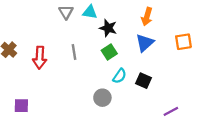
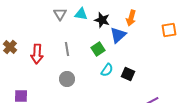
black star: (108, 28) -> (102, 20), moved
orange square: (183, 42) -> (169, 30), moved
blue triangle: (145, 43) -> (118, 35), moved
gray circle: (102, 98) -> (67, 79), moved

